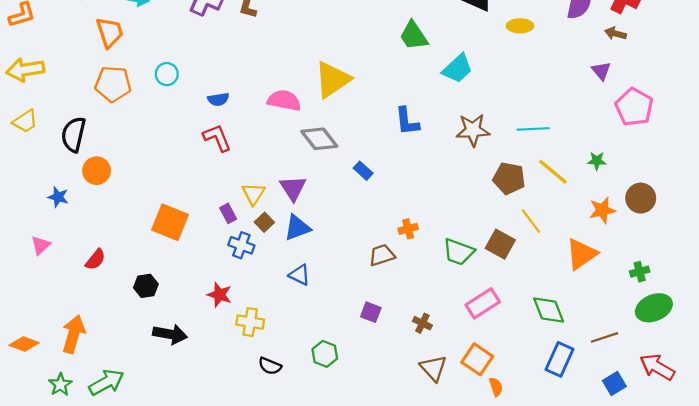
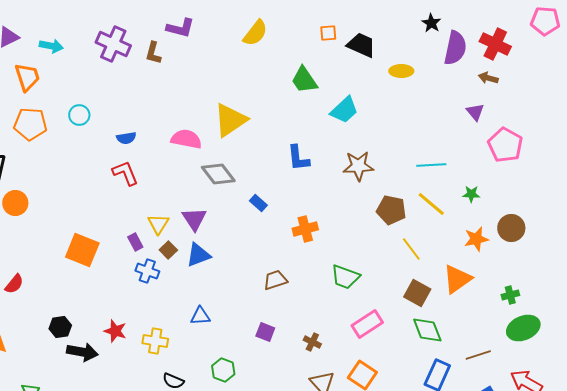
cyan line: (533, 129) -> (431, 165), moved
orange cross: (408, 229) -> (305, 229), moved, size x1.4
brown square: (500, 244) -> (417, 293), moved
blue triangle: (300, 275) -> (200, 316), moved, turned -30
black hexagon: (146, 286) -> (60, 327), moved
red star: (219, 295) -> (115, 331), moved

